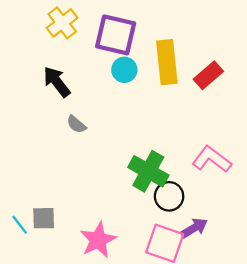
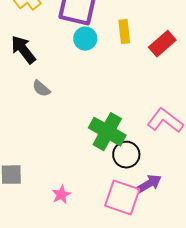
yellow rectangle: (167, 62) -> (124, 32), size x0.6
pink star: (98, 240) -> (61, 195), size x0.6

